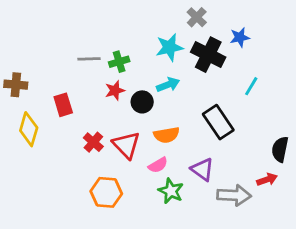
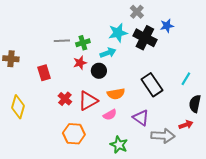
cyan arrow: (168, 85) -> (108, 53), moved
cyan line: (251, 86) -> (186, 79), moved
yellow diamond: (29, 129) -> (18, 107), moved
red triangle: (126, 145) -> (88, 101), turned 45
green star: (171, 191) -> (119, 145), moved

